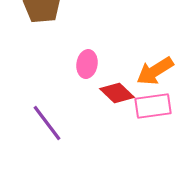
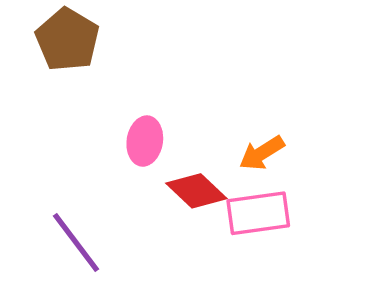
orange arrow: (155, 71) -> (262, 153), size x0.7

